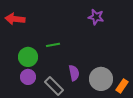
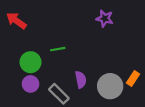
red arrow: (15, 19) -> (16, 21), turned 30
orange rectangle: (122, 86) -> (133, 79), moved

